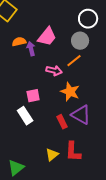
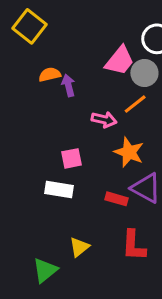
pink trapezoid: (47, 37) -> (120, 61), moved
white rectangle: (25, 116) -> (59, 190), turned -48
red rectangle: (62, 122) -> (117, 199), turned -48
yellow triangle: (52, 155) -> (79, 247), moved

